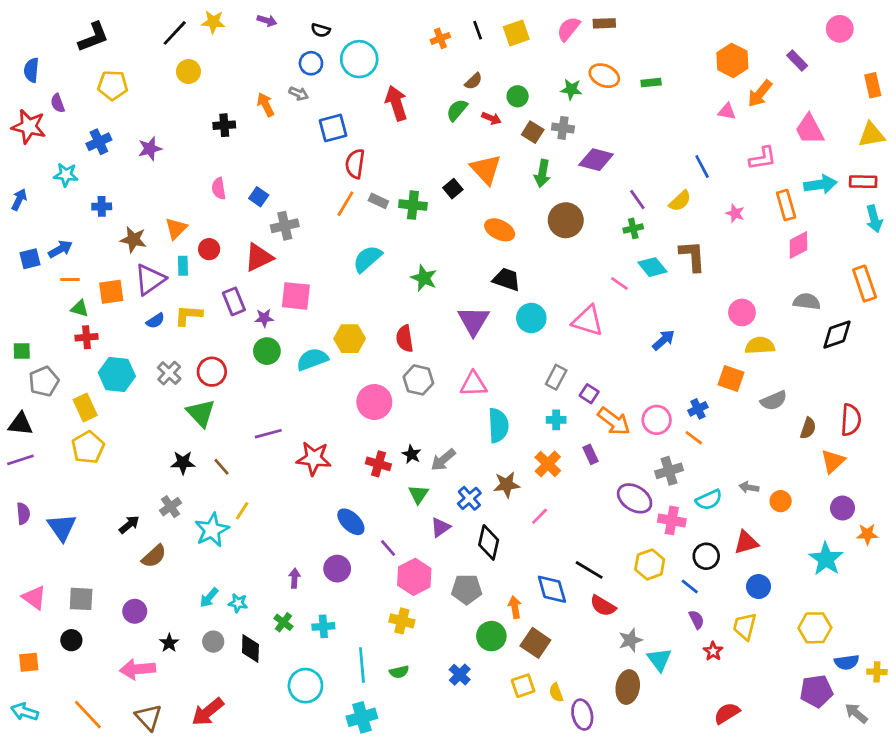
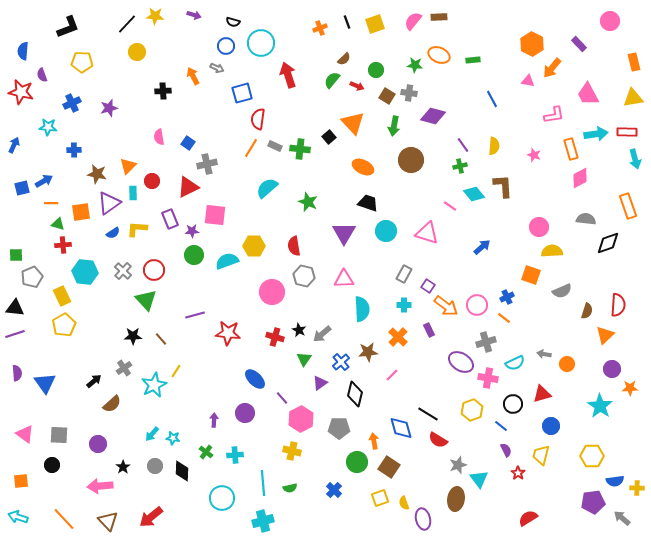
blue line: (702, 167) -> (492, 99), moved
yellow semicircle: (680, 201) -> (494, 146), turned -42

